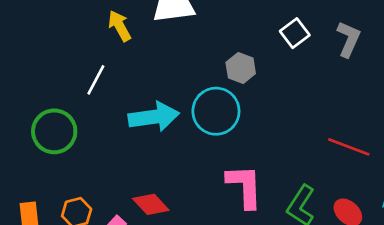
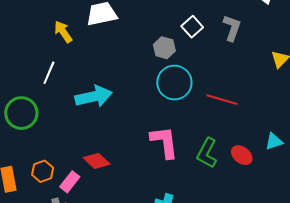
gray hexagon: (241, 68) -> (164, 48), moved
cyan circle: (216, 111) -> (174, 83), moved
red line: (349, 147) -> (222, 100), moved

